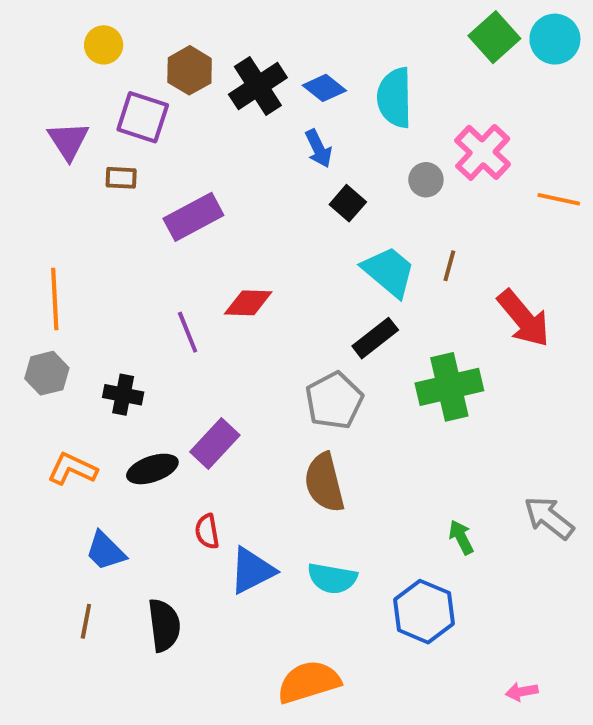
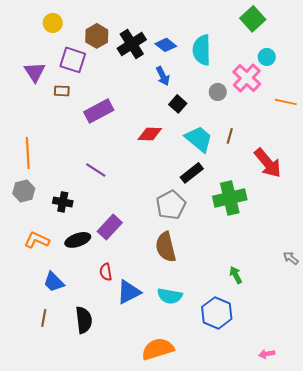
cyan circle: (555, 39) -> (267, 57), moved, size x0.7
red diamond: (248, 303) -> (150, 134), moved
purple line: (188, 332) -> (96, 170), turned -35
gray arrow: (549, 518) -> (291, 258), moved, size x0.6

